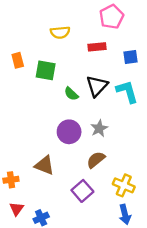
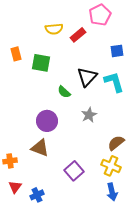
red rectangle: (97, 47) -> (78, 35), moved, turned -35
green semicircle: (71, 94) -> (64, 92), moved
purple circle: (69, 132) -> (47, 121), moved
brown semicircle: (96, 160) -> (116, 143), moved

